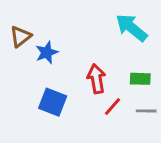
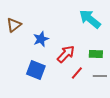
blue star: (47, 53) -> (41, 39), moved
red arrow: (96, 79) -> (66, 54), turned 54

